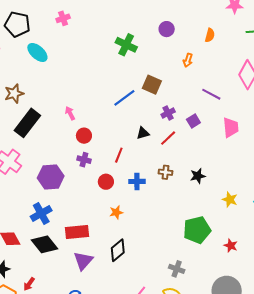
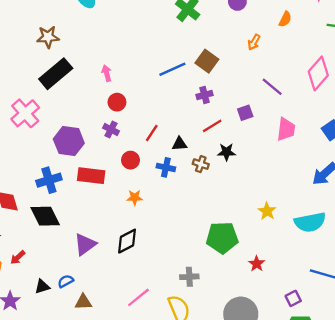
purple cross: (168, 113) -> (205, 95), moved
black triangle: (143, 133) -> (179, 144), moved
black star: (198, 176) -> (226, 152), moved
red rectangle: (77, 232) -> (91, 176), moved
gray cross: (177, 269) -> (189, 277), turned -35

